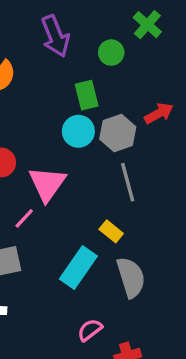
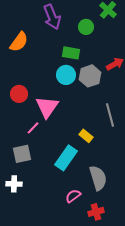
green rectangle: (87, 95) -> (71, 53), turned -66
gray line: (128, 182) -> (110, 115), moved
gray semicircle: (131, 277) -> (98, 178), moved

